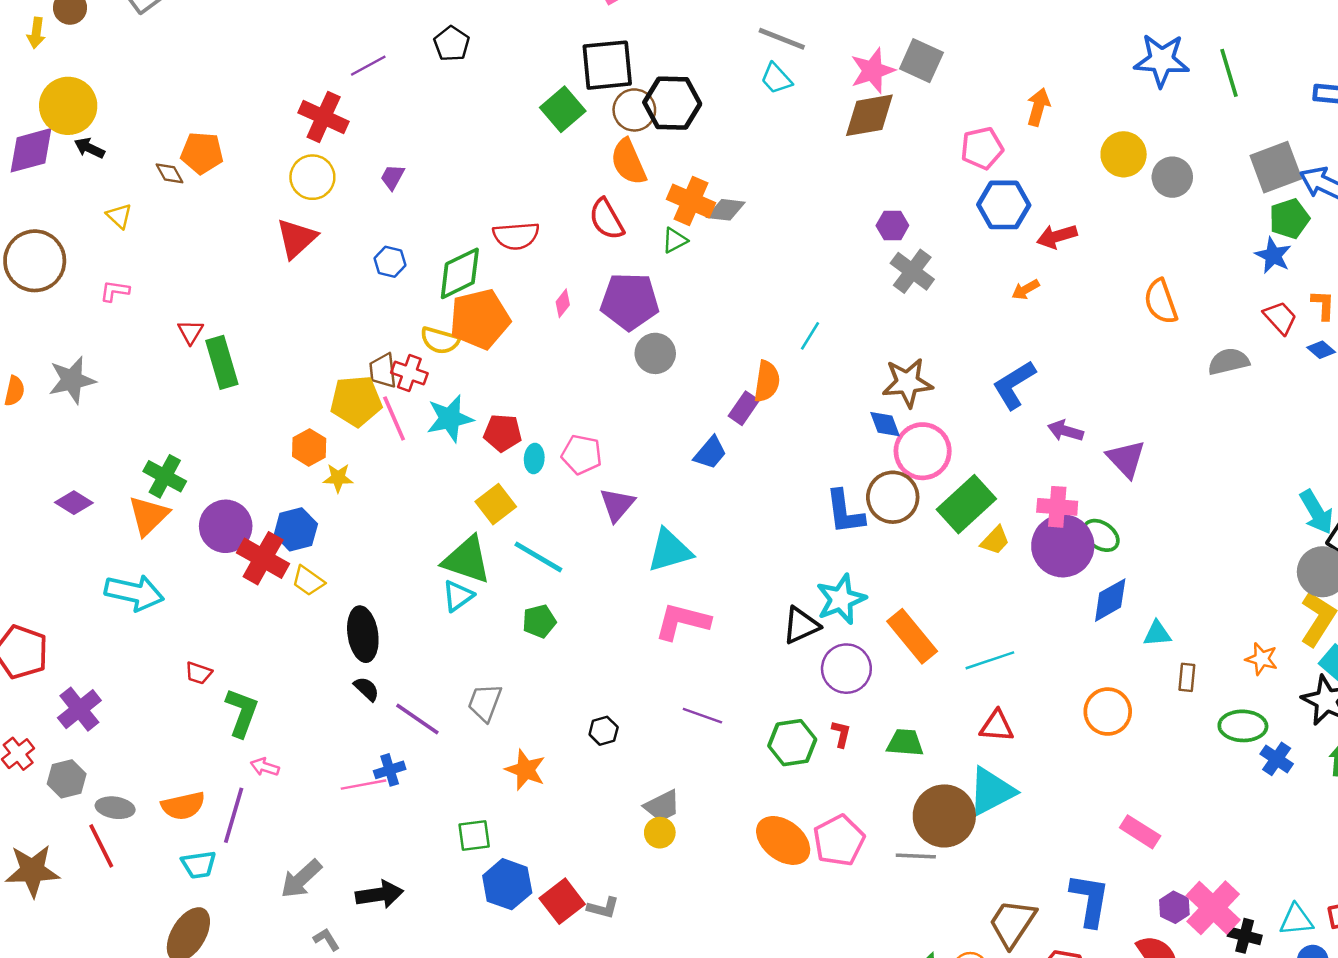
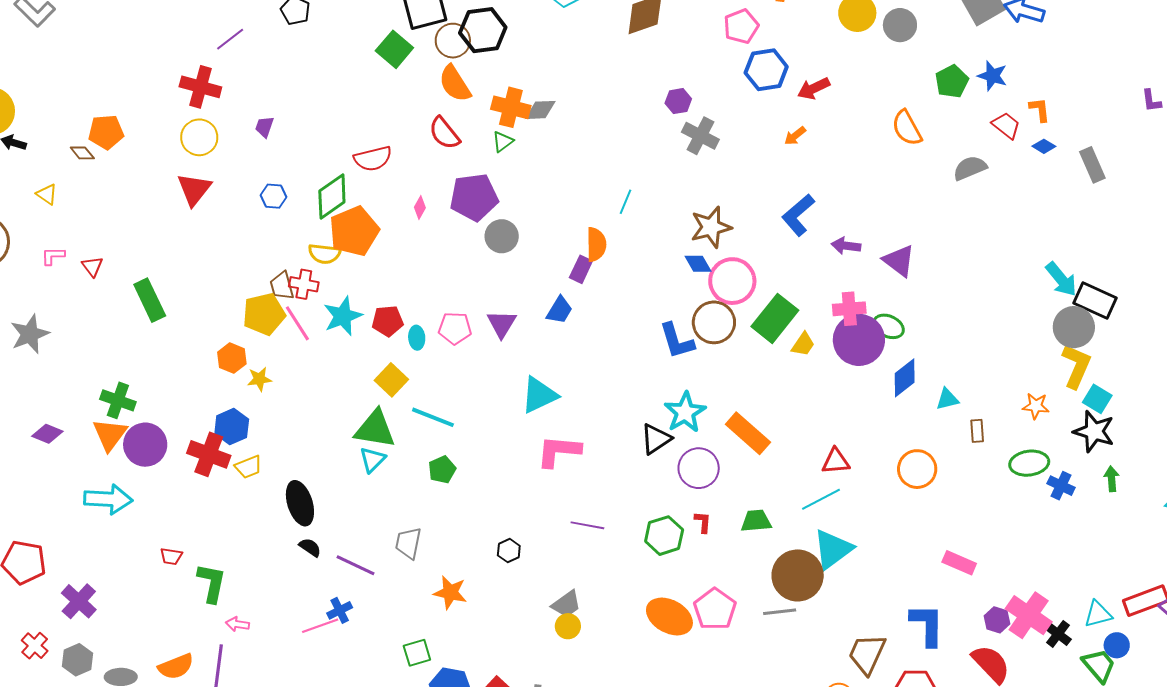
green pentagon: (1289, 219) -> (952, 81), moved
red triangle: (190, 332) -> (92, 266), moved
purple triangle: (617, 505) -> (502, 324), moved
purple circle: (226, 526) -> (145, 445), moved
yellow trapezoid: (308, 581) -> (248, 467), turned -48
cyan line: (990, 660) -> (821, 499), moved
red triangle: (997, 726) -> (836, 461), moved
black cross: (1245, 936) -> (1058, 634), turned 32

